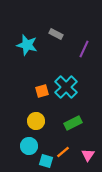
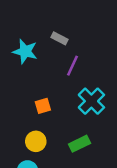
purple line: (84, 49) -> (72, 66), moved
cyan cross: (66, 87) -> (91, 101), moved

